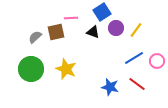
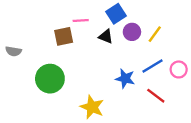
gray semicircle: (35, 37) -> (13, 51), moved, turned -128
green circle: (31, 69) -> (50, 79), moved
yellow star: (66, 69) -> (92, 107), moved
blue star: (110, 87) -> (125, 79), moved

